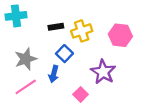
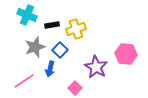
cyan cross: (16, 16) -> (27, 15), moved, turned 30
pink hexagon: (120, 35) -> (126, 54), moved
gray star: (26, 59) -> (35, 47), moved

